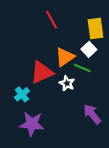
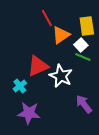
orange triangle: (65, 57) -> (61, 35), moved
green line: (82, 68) -> (83, 57), moved
white star: (67, 83) -> (61, 76), size x1.6

